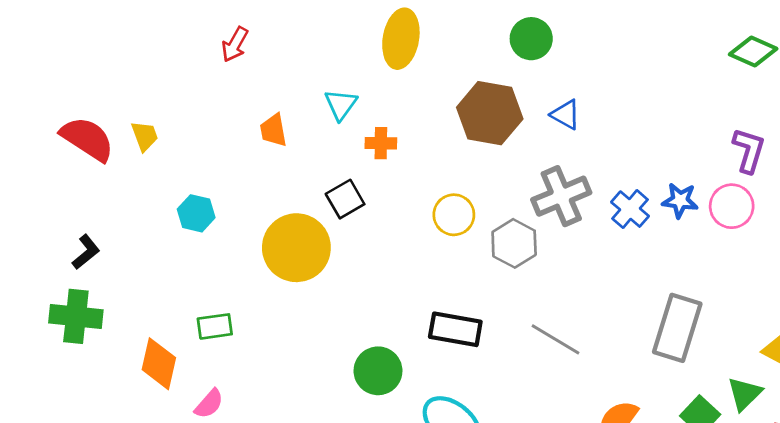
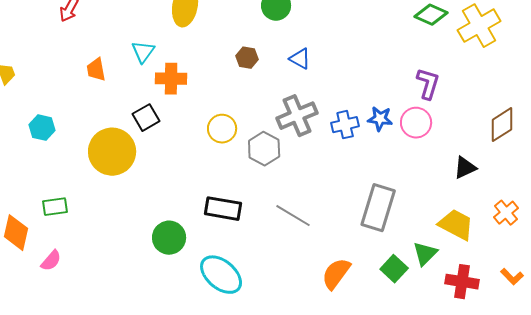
brown hexagon: (490, 113) -> (247, 58), size x0.5
orange cross: (381, 143) -> (171, 79), size x1.4
blue cross: (630, 209) -> (345, 125), turned 36

